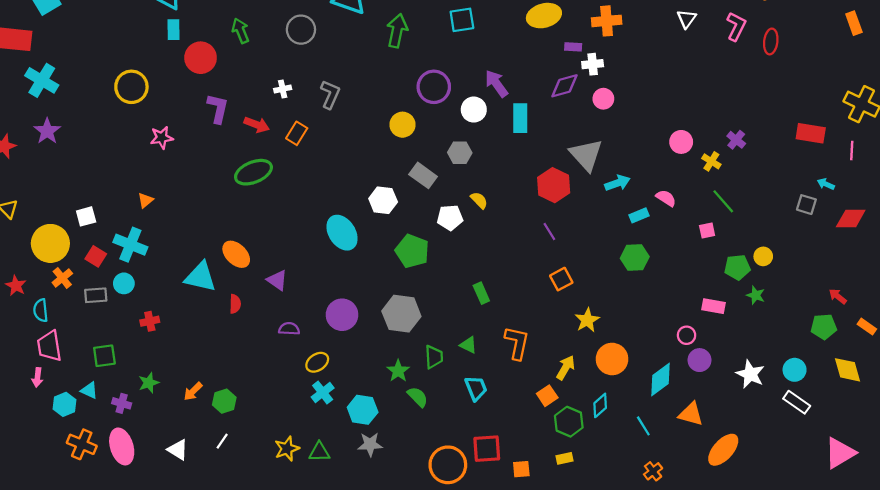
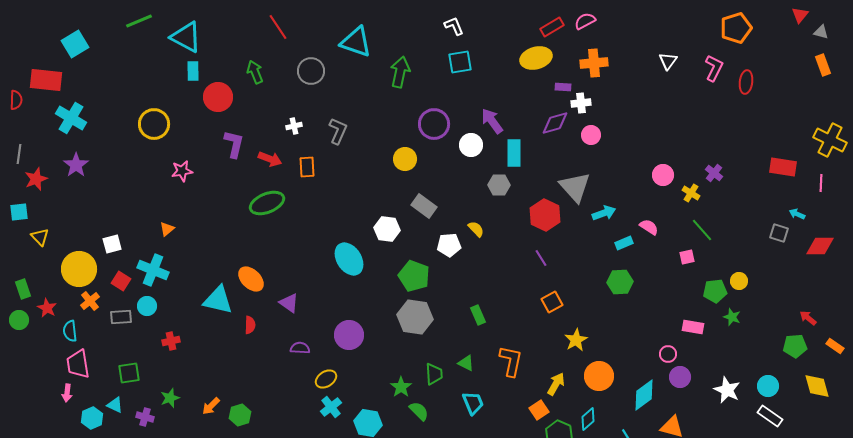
orange rectangle: (297, 133) -> (307, 167), turned -35
gray hexagon: (460, 153) -> (499, 185), moved
gray hexagon: (401, 314) -> (415, 317), moved

